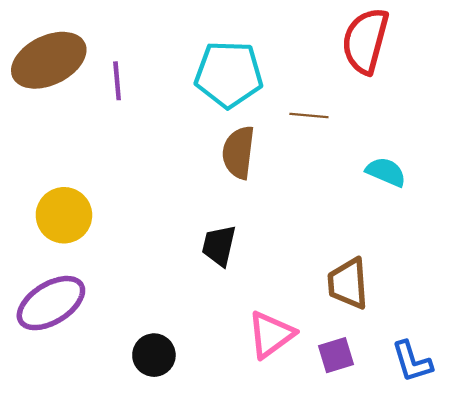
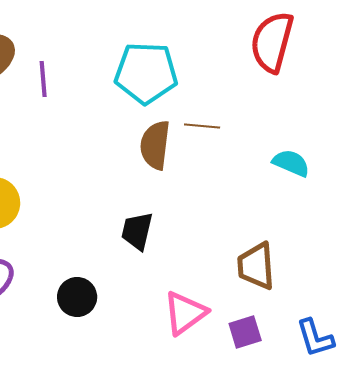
brown line: (309, 116) -> (202, 126), moved
black circle: (154, 355) -> (77, 297), moved

